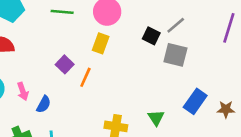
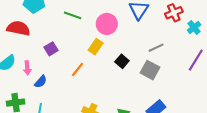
black square: (151, 36) -> (122, 61), moved
purple square: (65, 64) -> (51, 49), moved

